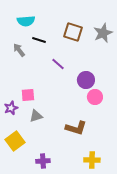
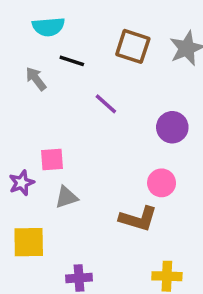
purple circle: (86, 80) -> (172, 127), moved
pink circle: (95, 97) -> (162, 183), moved
yellow square: (15, 141) -> (29, 242), turned 36

